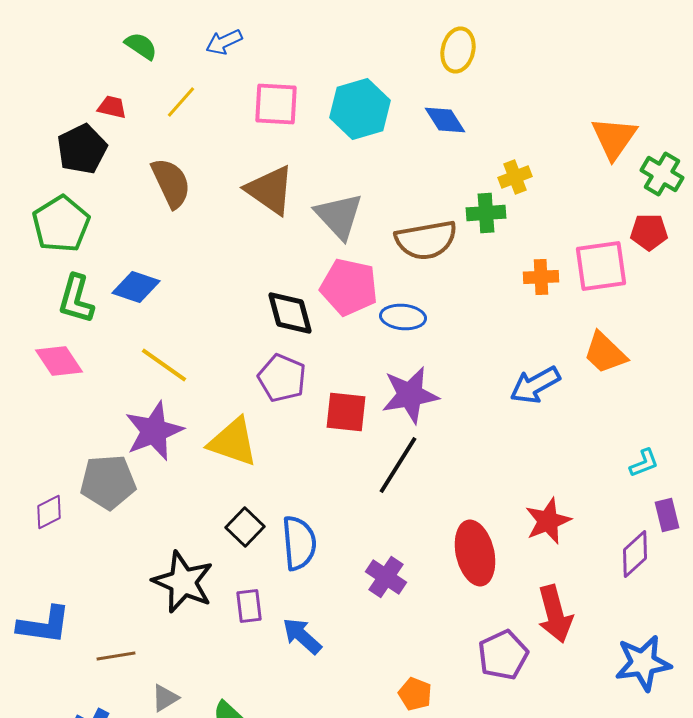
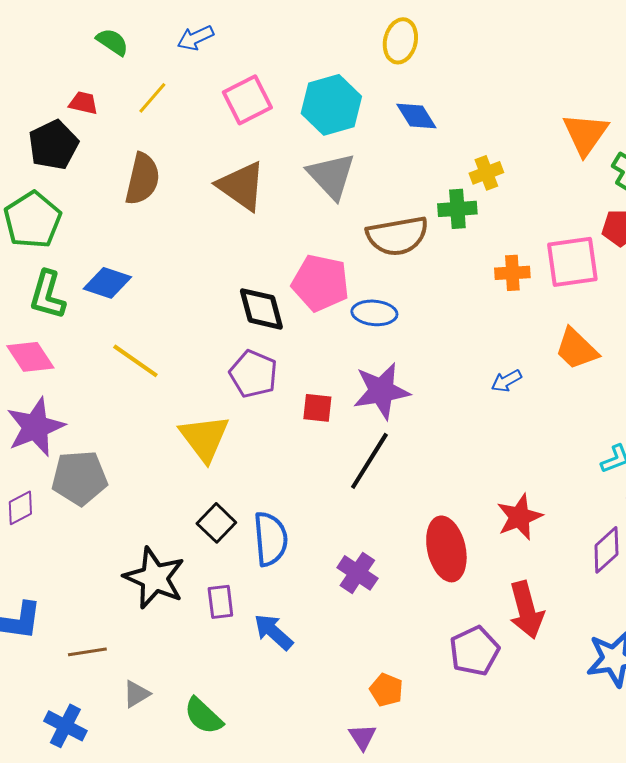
yellow ellipse: (458, 50) -> (400, 41), moved
pink square: (276, 104) -> (247, 100), turned -30
brown semicircle: (171, 183) -> (142, 179), turned 38
gray triangle: (339, 216) -> (331, 176), moved
blue arrow: (535, 385) -> (506, 381), size x0.6
red square: (346, 412) -> (317, 408), size x0.7
purple star: (154, 431) -> (35, 427), moved
yellow triangle: (233, 442) -> (204, 438), turned 34

